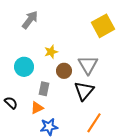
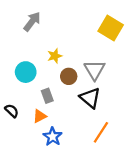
yellow square: (103, 26) -> (111, 28), turned -30
gray rectangle: (44, 89) -> (47, 96), turned -32
black triangle: (84, 91) -> (90, 98), turned -30
blue star: (49, 127) -> (53, 137), turned -30

